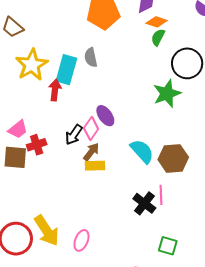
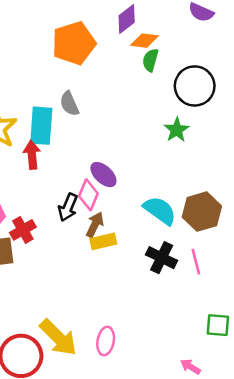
green star: (167, 94) -> (177, 130), size x0.7
black cross: (144, 203) -> (162, 258), moved

